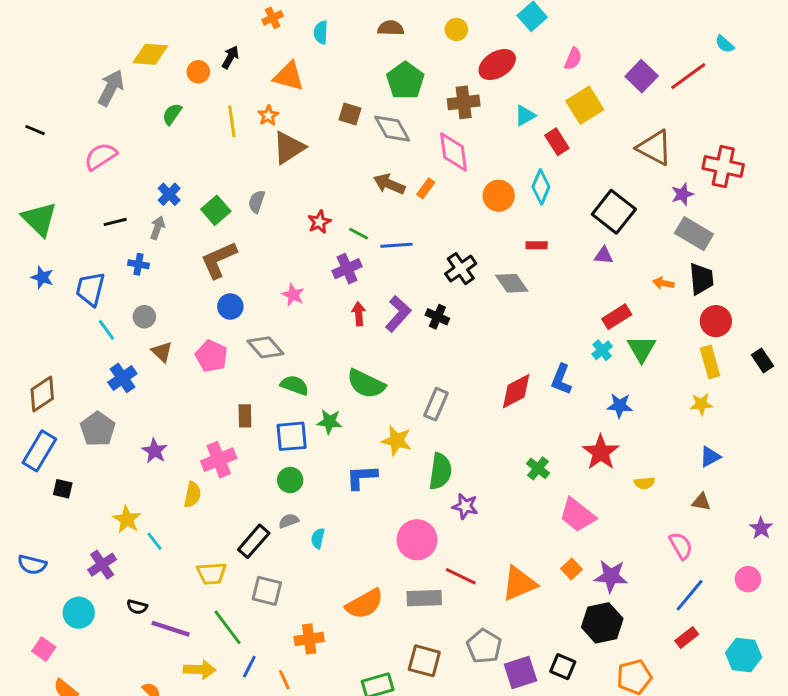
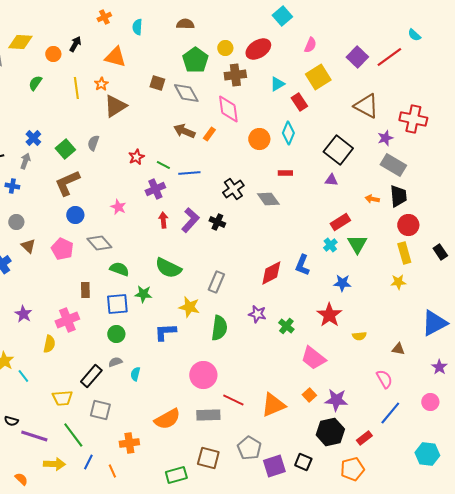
yellow circle: (456, 29) -> (225, 48), moved
blue triangle: (710, 457) -> (434, 323), moved, size x1.8
purple star: (465, 506) -> (257, 314), moved
red rectangle: (687, 637) -> (364, 438), moved

